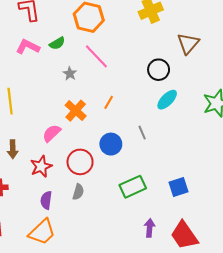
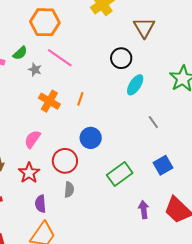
gray star: (70, 74) -> (35, 70), moved
orange cross: (76, 111) -> (49, 101), moved
gray line: (142, 133) -> (153, 122), moved

